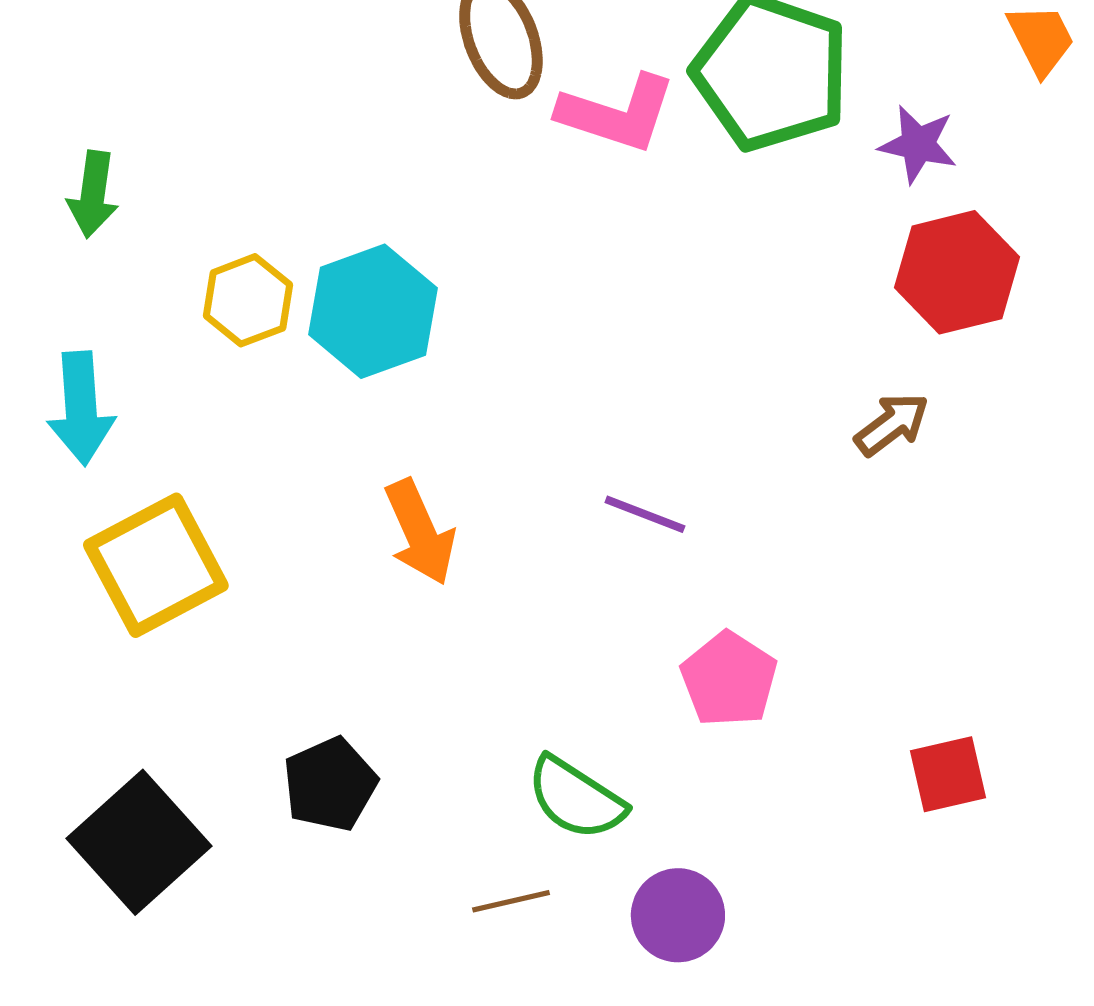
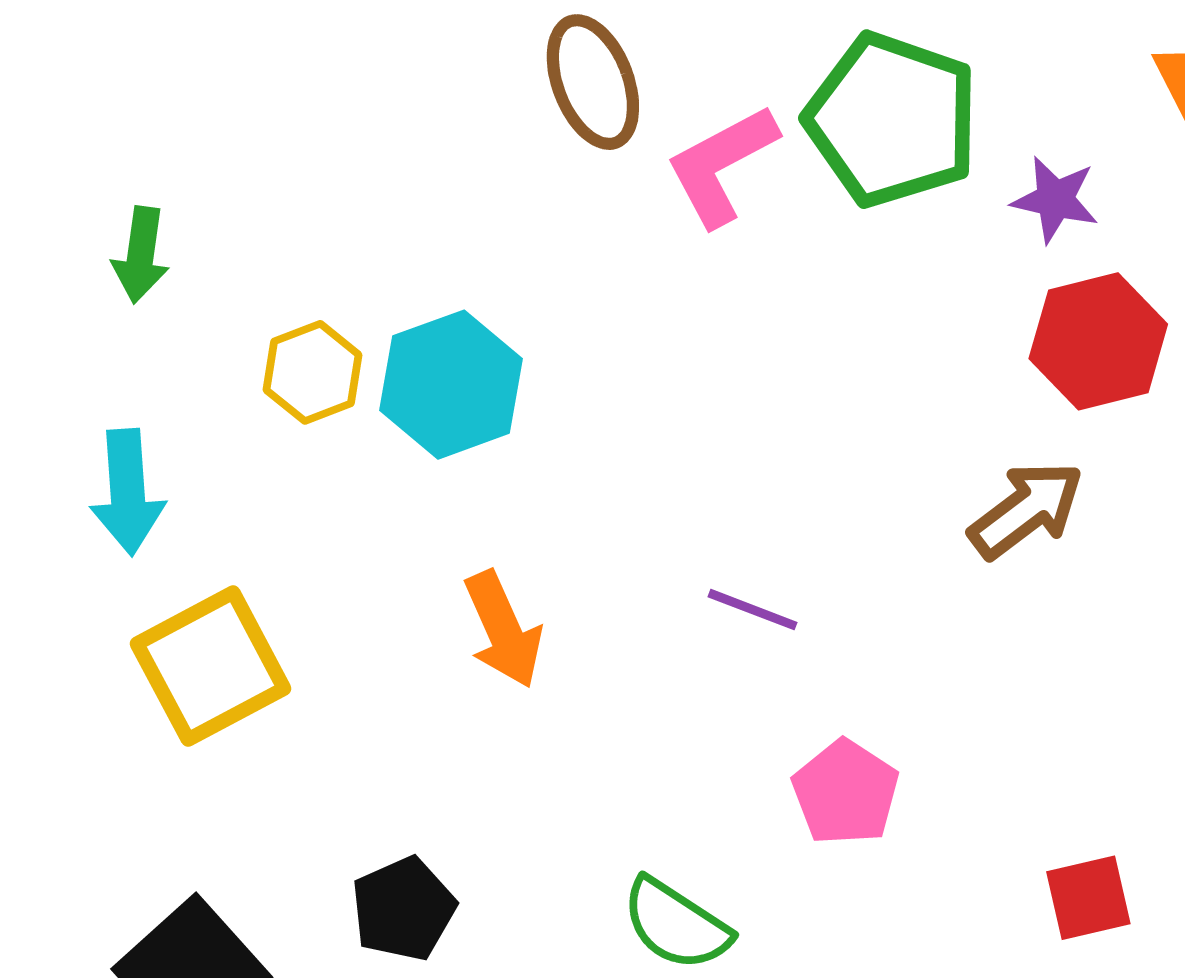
pink L-shape: (617, 113) -> (722, 165), turned 134
brown arrow: (892, 424) -> (1026, 510), size x1.4

